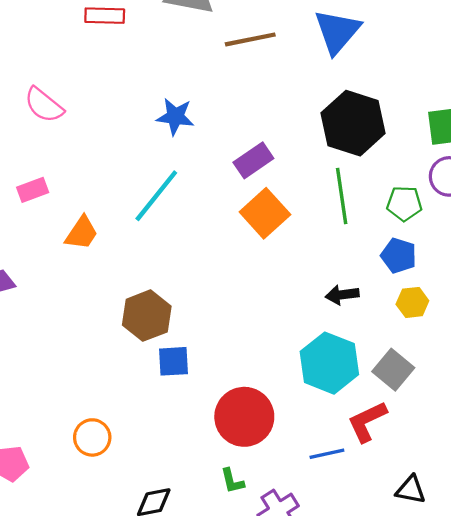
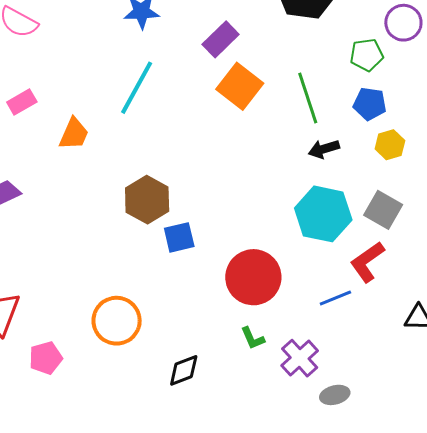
green line: (342, 196) -> (308, 98), moved
orange circle: (92, 437) -> (117, 321), size x1.4

